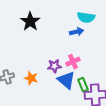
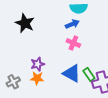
pink cross: (73, 62) -> (73, 43), moved, turned -32
purple star: (54, 66) -> (38, 64), moved

